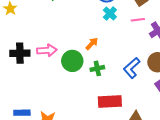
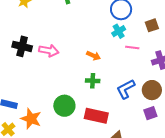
pink line: (138, 20) -> (132, 48), moved
orange arrow: (92, 44) -> (94, 56), turned 56
green circle: (72, 61) -> (64, 106), moved

